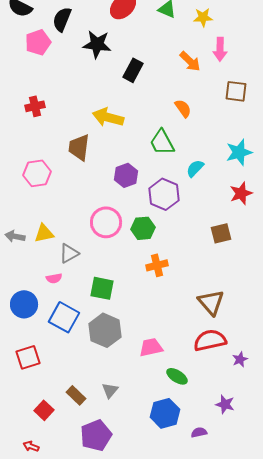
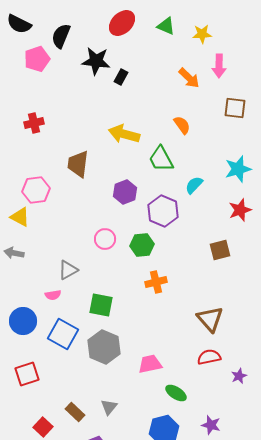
black rectangle: (133, 70) -> (121, 77), moved, size x0.7
yellow arrow: (108, 117) -> (124, 134), moved
pink circle: (106, 222) -> (105, 239), size x0.7
yellow triangle: (44, 233) -> (20, 217), moved, turned 40
red semicircle: (210, 340) -> (209, 357), size x0.7
purple star: (225, 404) -> (211, 425), moved

